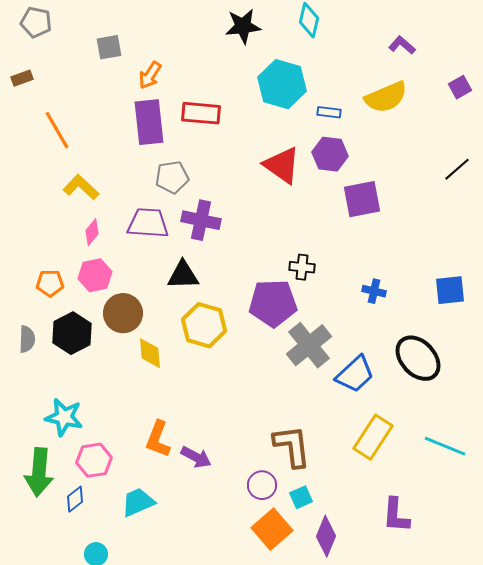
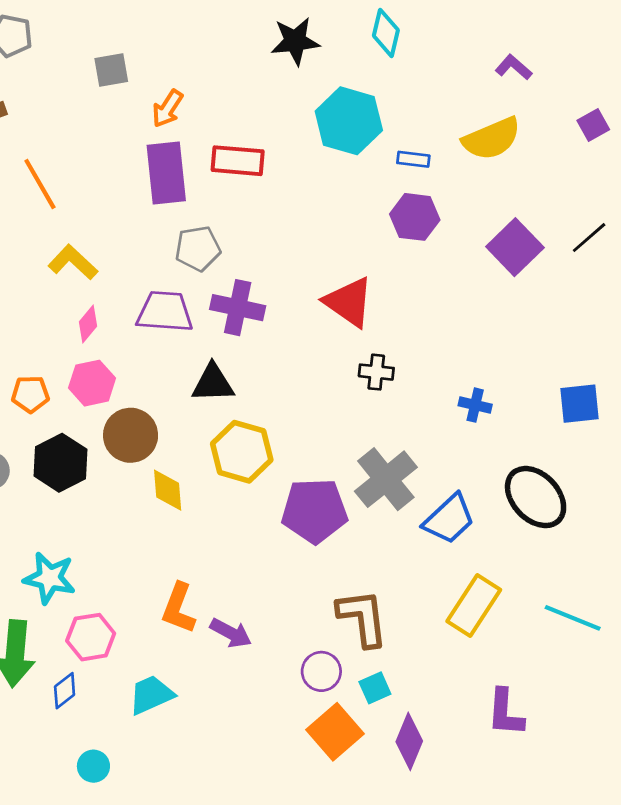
red triangle: (282, 165) -> (349, 302), moved
purple square: (362, 199) -> (515, 247), moved, turned -33
purple pentagon: (273, 303) -> (314, 511), moved

